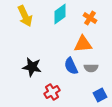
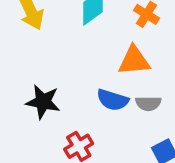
blue semicircle: (71, 66) -> (113, 100), turned -48

